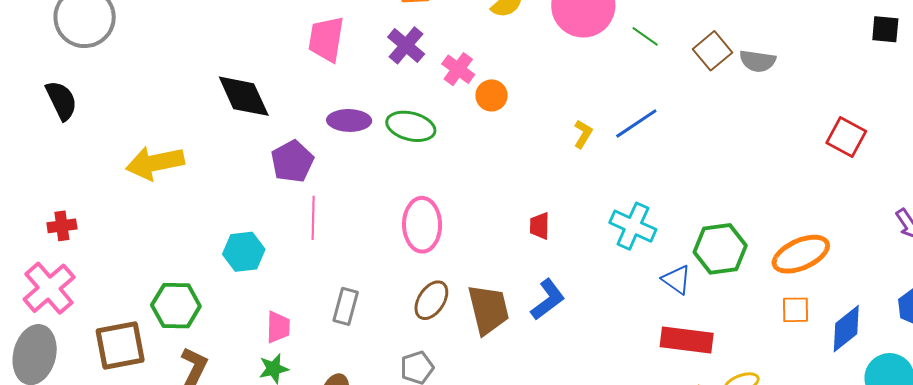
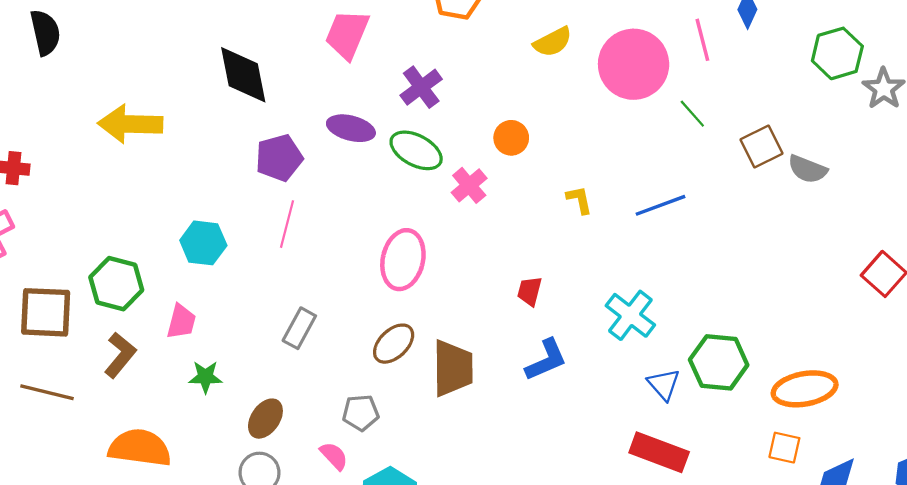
purple cross: (406, 45) -> (421, 87), moved
pink cross: (458, 69) -> (469, 185), moved
yellow L-shape: (583, 134) -> (579, 200), moved, turned -56
blue L-shape: (548, 299) -> (546, 360), moved
pink trapezoid: (278, 327) -> (181, 322), moved

